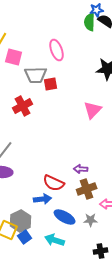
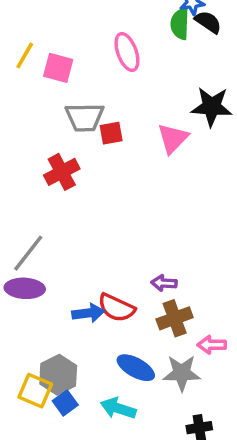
pink ellipse: (57, 50) -> (127, 52), moved
pink square: (14, 57) -> (58, 68), moved
pink triangle: (93, 110) -> (173, 138), moved
blue arrow: (43, 199) -> (88, 313), moved
gray star: (91, 220) -> (182, 373), size x1.5

